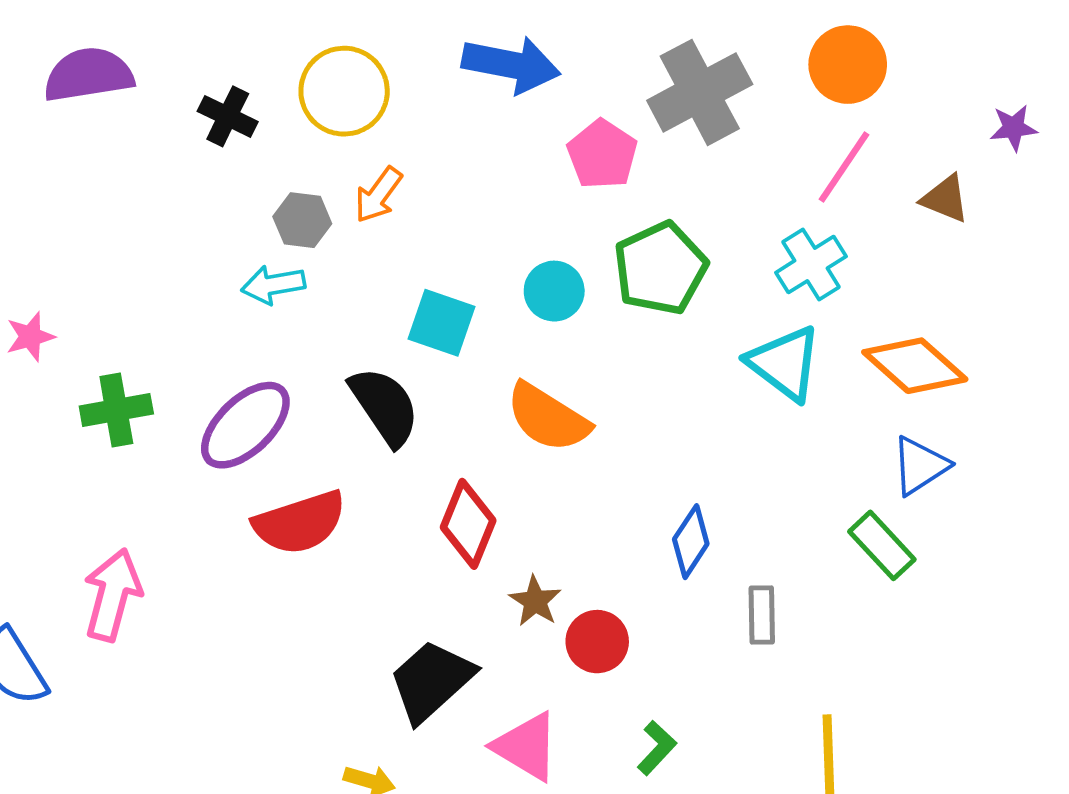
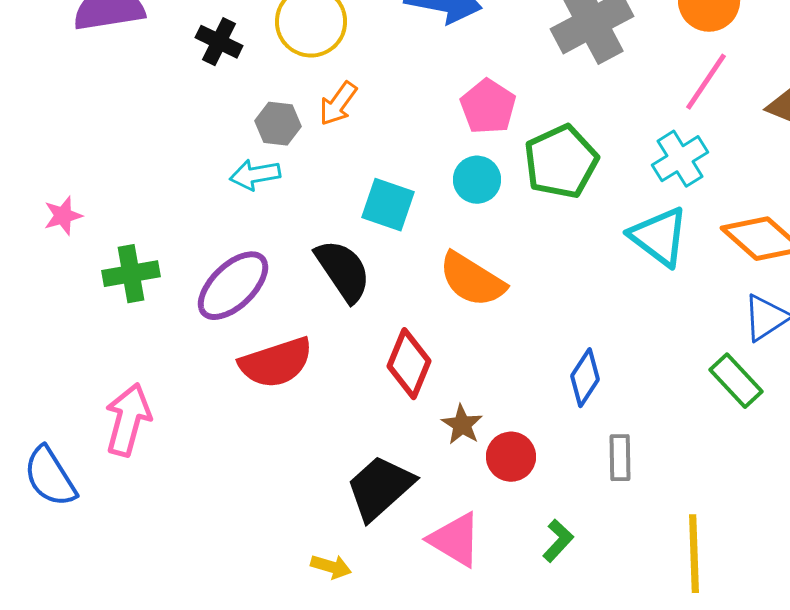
pink pentagon: (602, 154) -> (488, 107), moved
gray rectangle: (762, 615) -> (620, 458), moved

